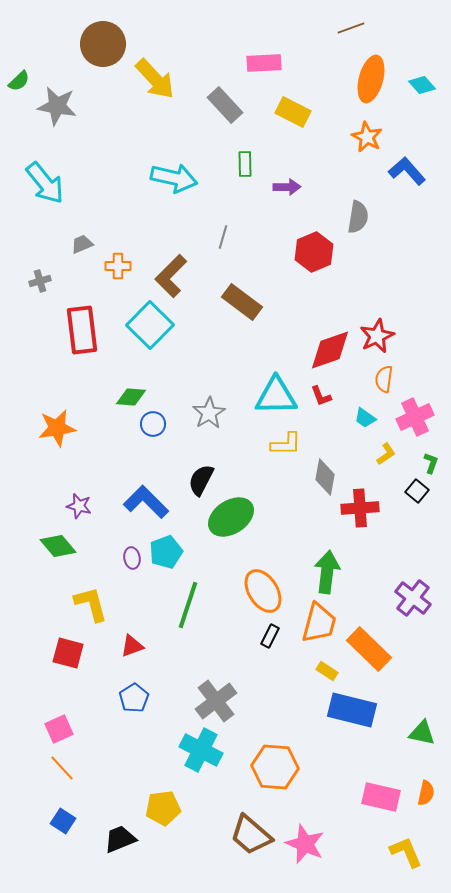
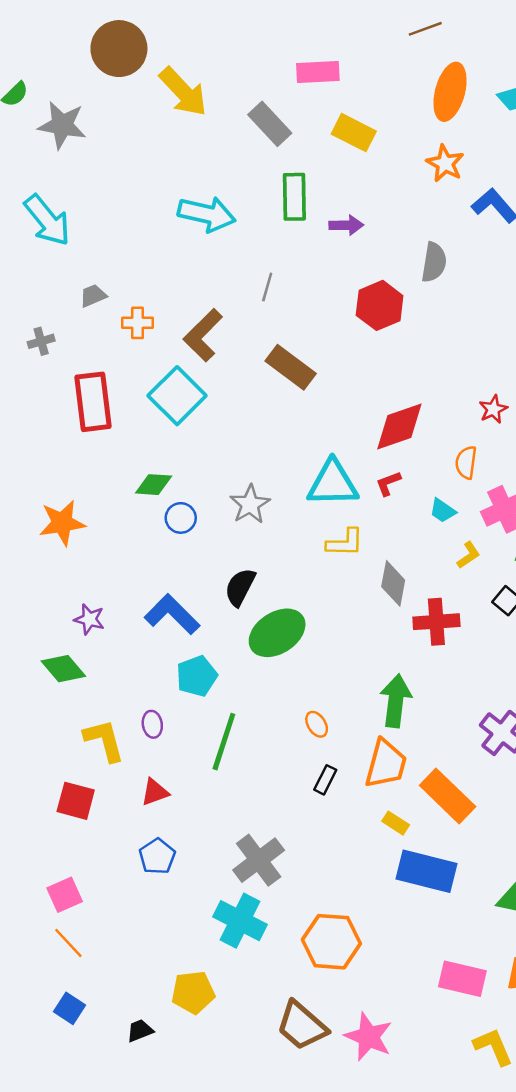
green rectangle: (245, 164) -> (294, 197), size x1.5
red star: (377, 336) -> (493, 409), moved, size x0.7
red L-shape: (321, 396) -> (388, 483), turned 90
purple ellipse: (132, 558) -> (152, 724), moved
orange ellipse: (263, 591) -> (317, 724), size x0.5
black trapezoid: (120, 839) -> (140, 1031), size x0.7

